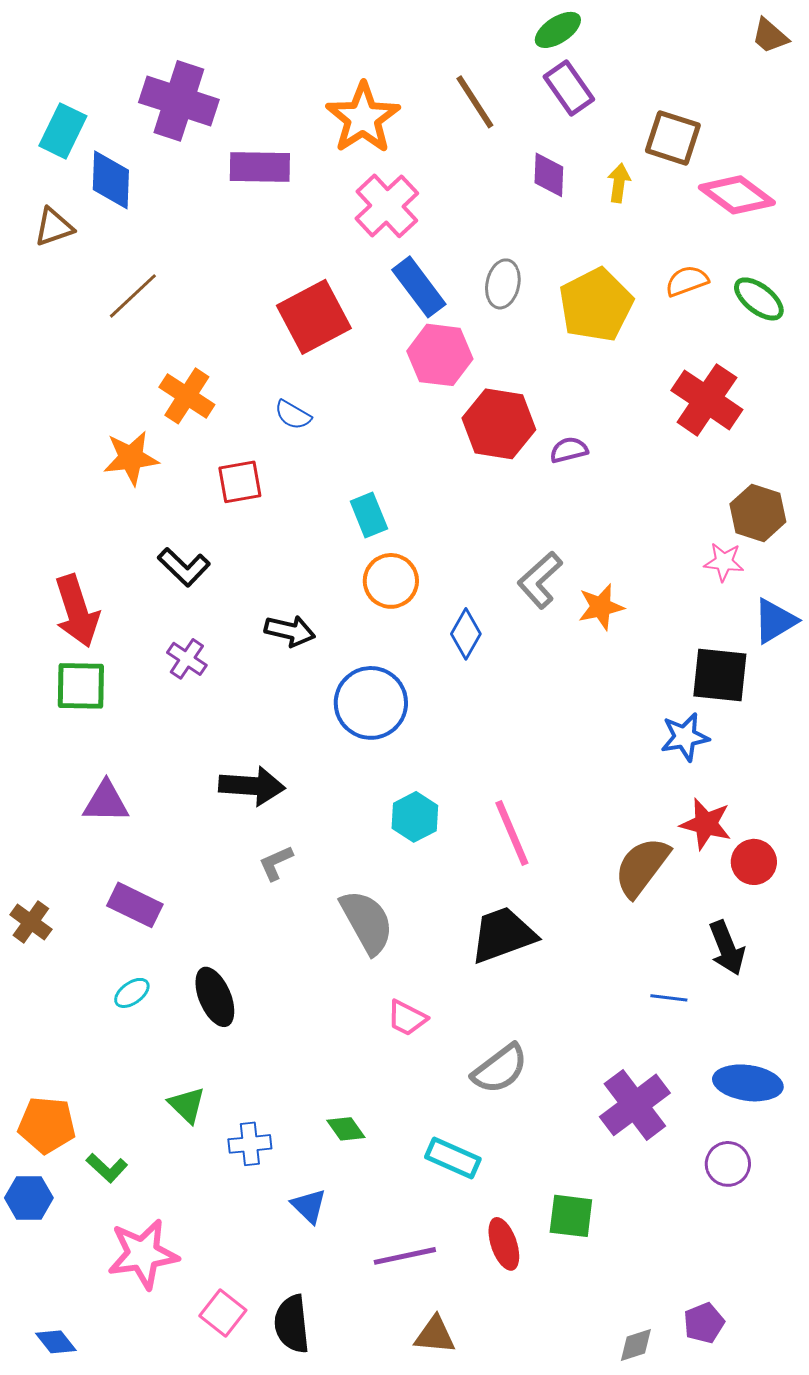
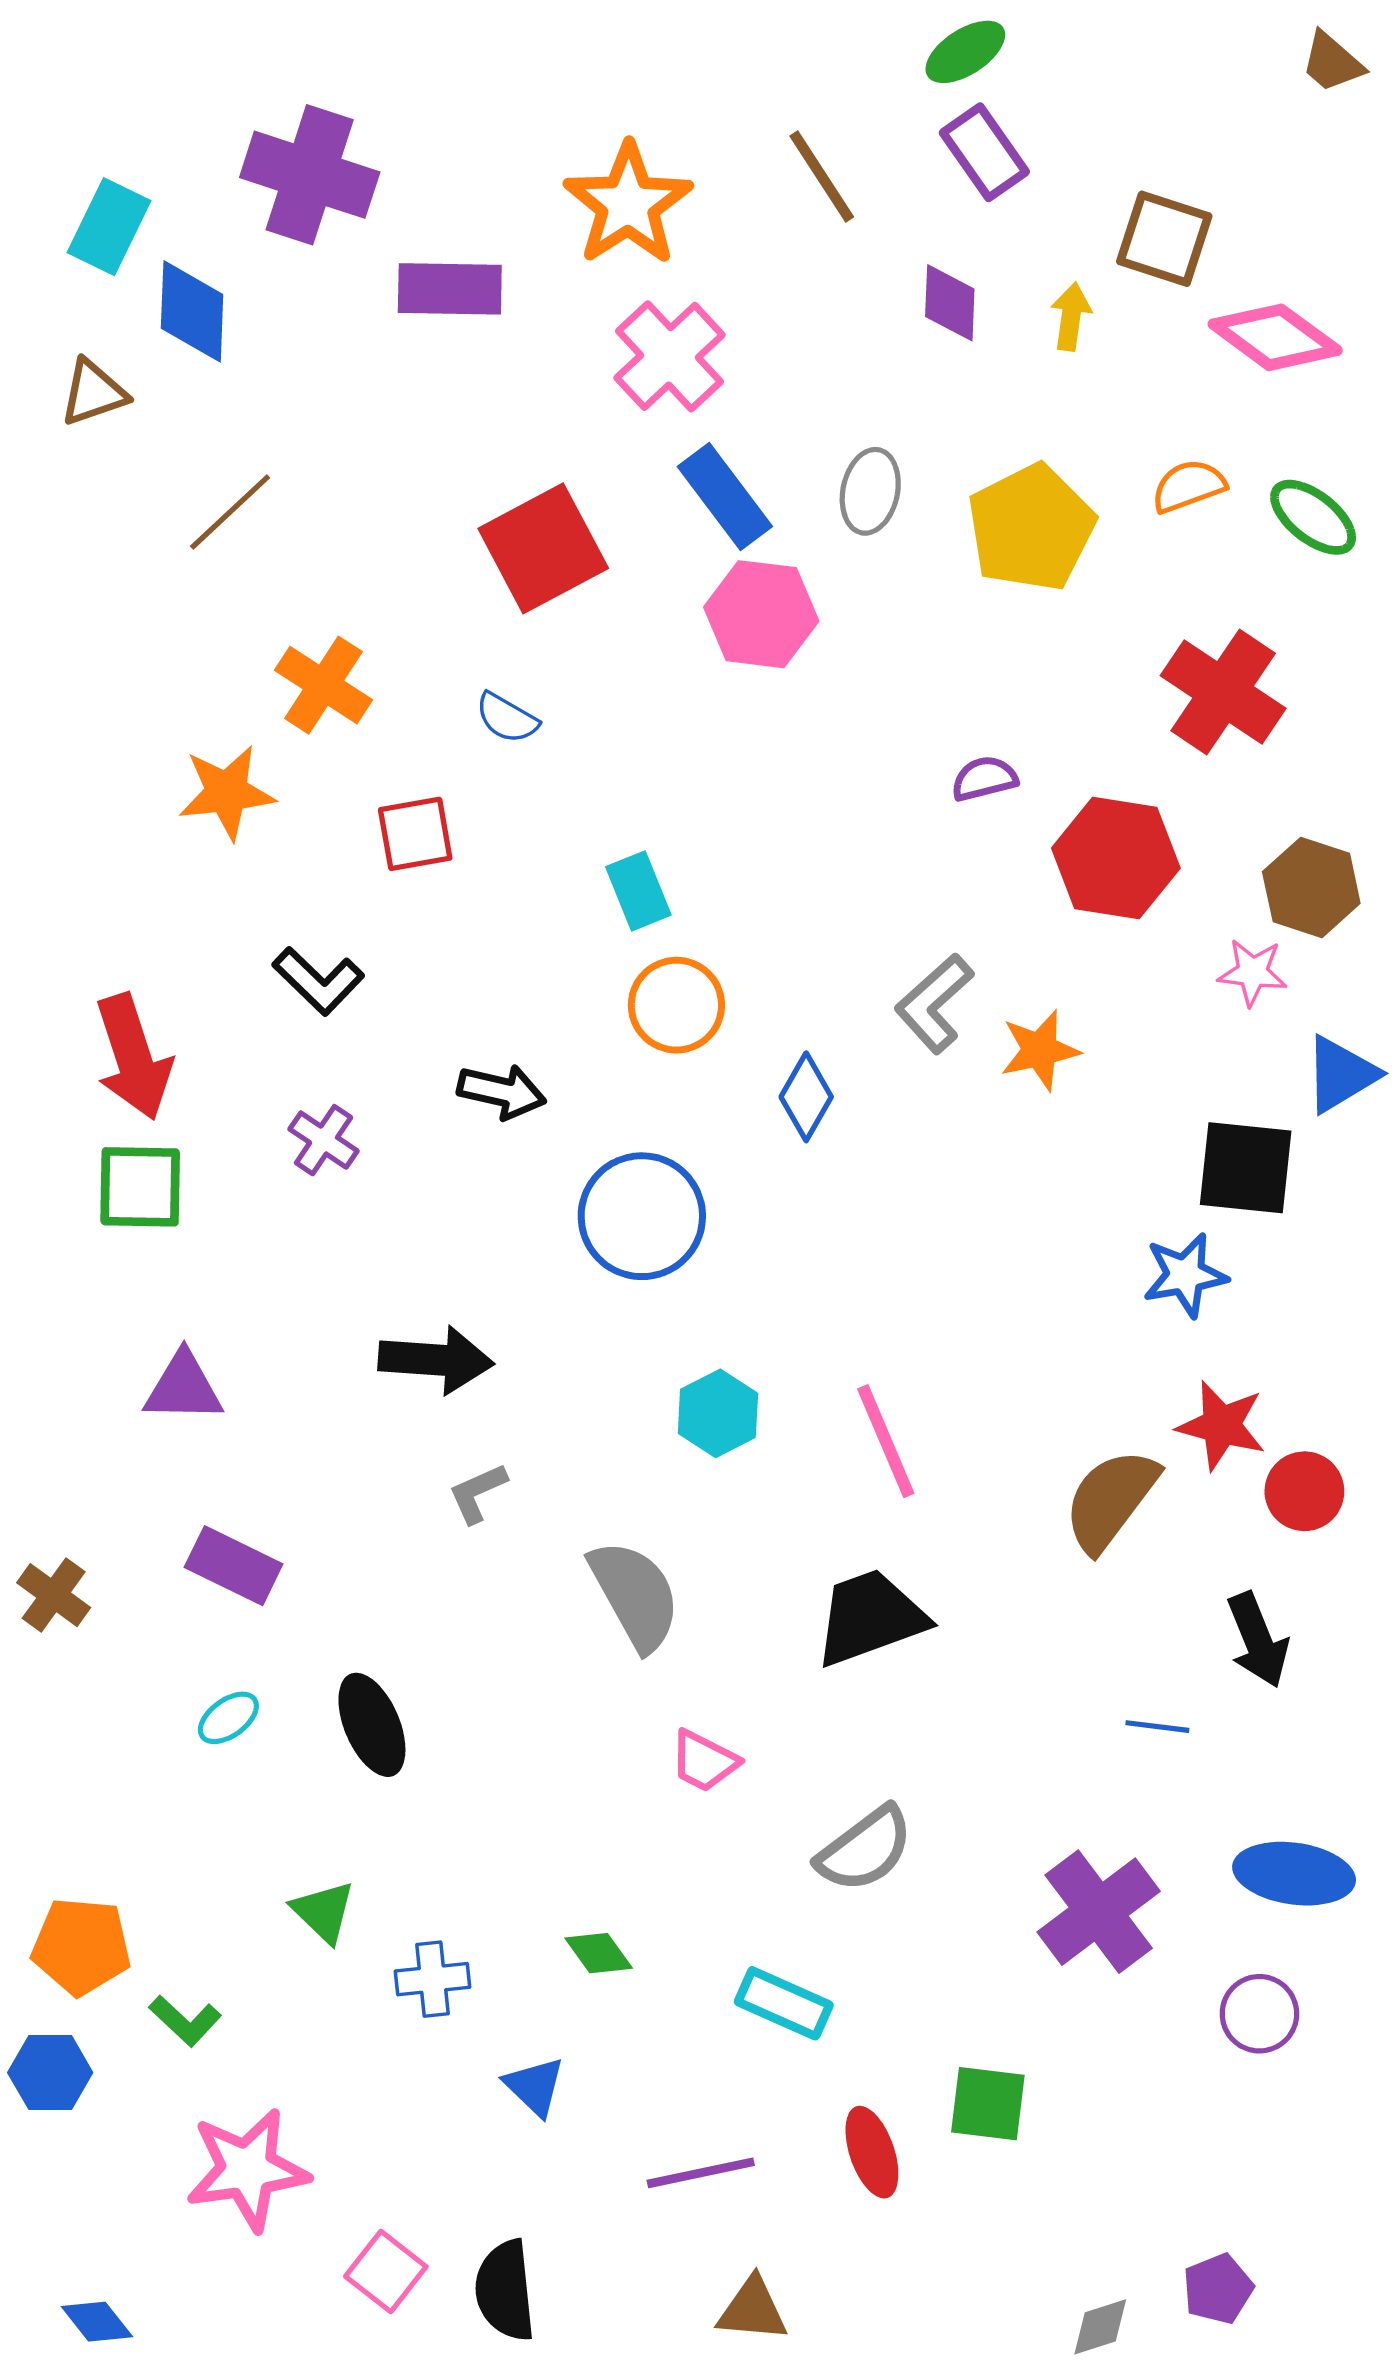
red hexagon: (499, 424) -> (1116, 858), moved

